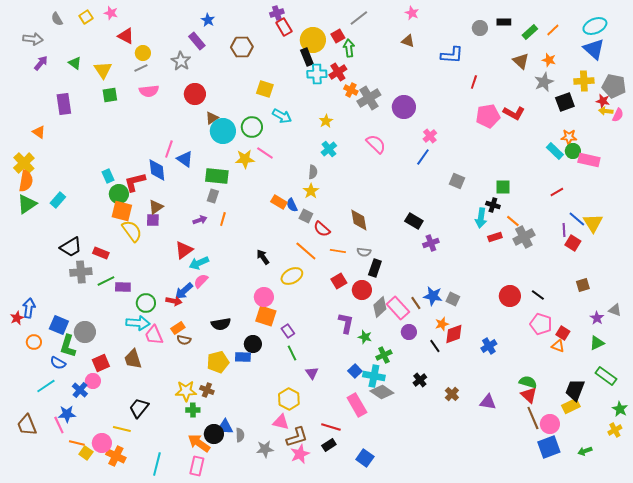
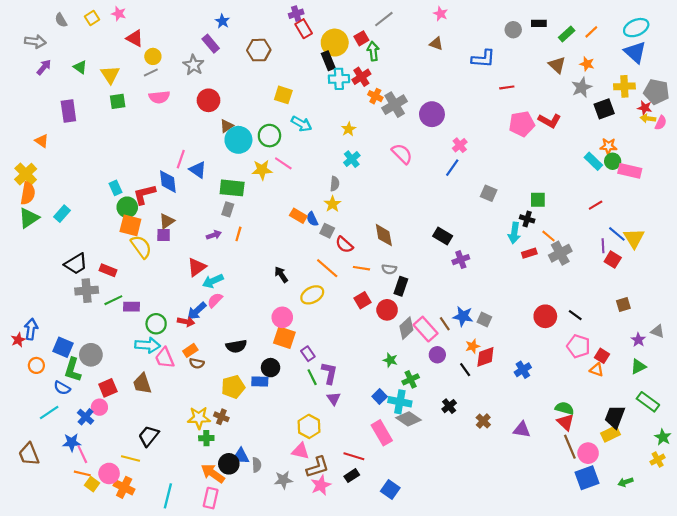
red line: (474, 82) -> (507, 87), turned 64
purple L-shape: (346, 323) -> (329, 373), moved
pink line: (59, 425) -> (82, 454), moved

